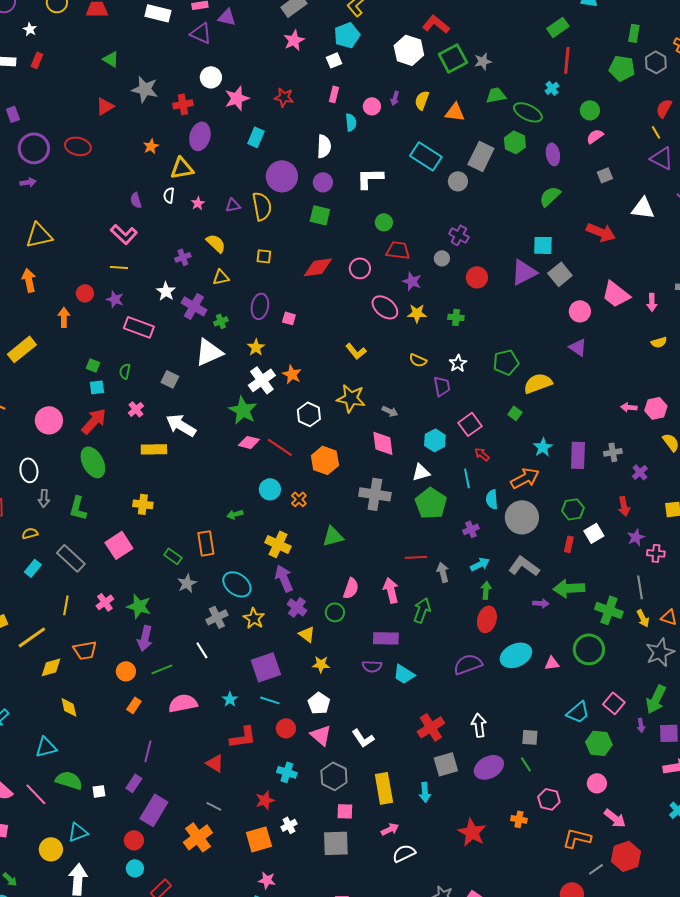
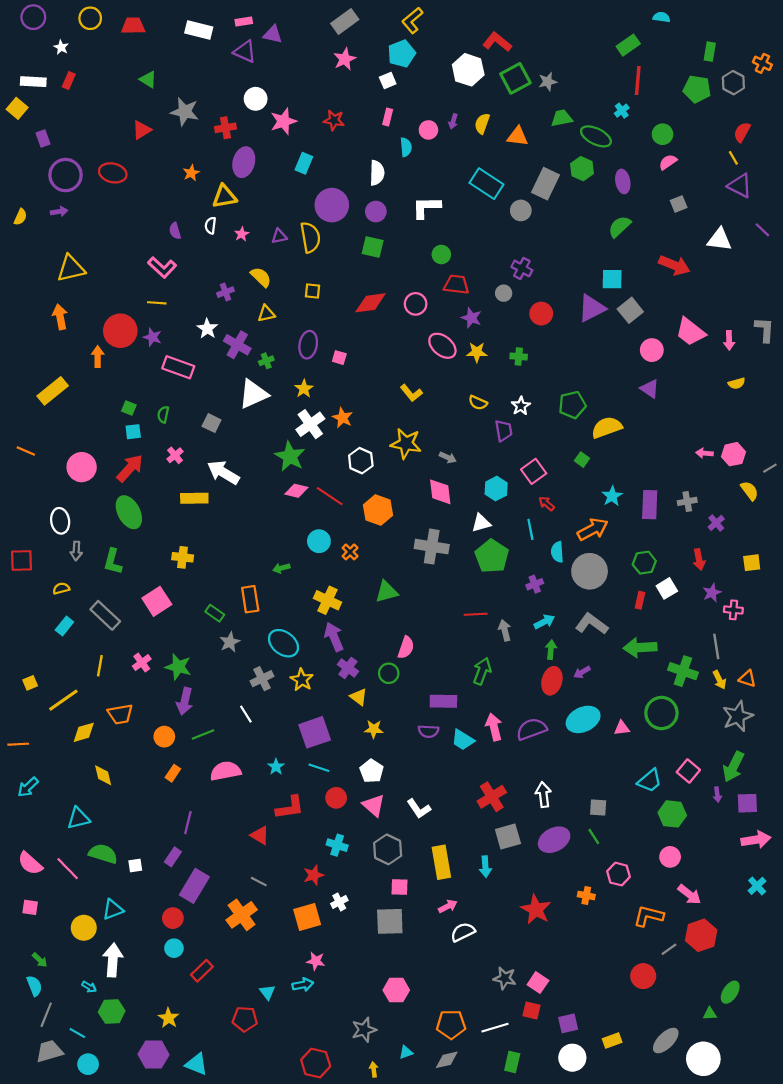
red circle: (85, 293) -> (120, 331), size x1.8
pink arrow: (391, 590) -> (494, 727), moved
purple arrow: (541, 603) -> (582, 672), moved, turned 147

